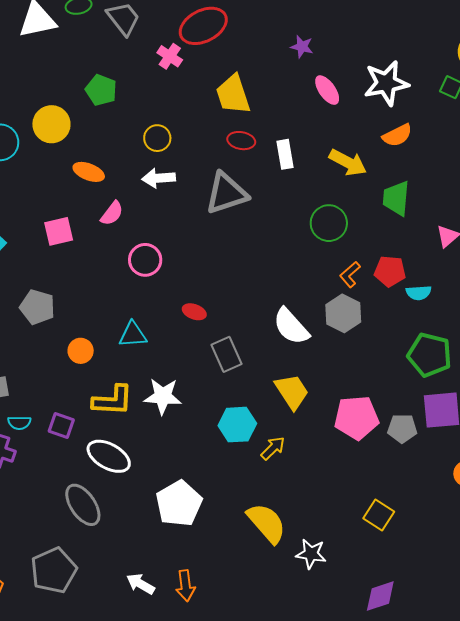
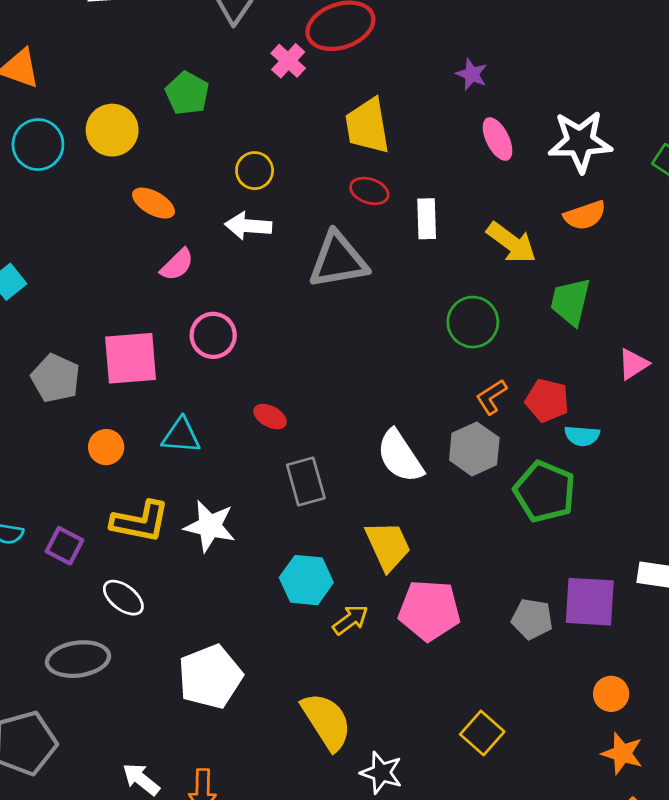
pink square: (59, 231) -> (131, 358), moved, size x1.4
green pentagon: (430, 355) -> (545, 492), moved
pink pentagon: (356, 418) -> (429, 610), moved
white ellipse: (109, 456) -> (123, 598), size x0.7
gray ellipse: (83, 505) -> (78, 659), turned -72

